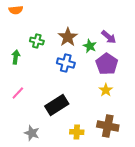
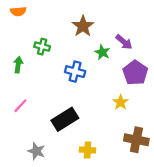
brown star: (68, 37) -> (83, 26), moved
purple pentagon: (107, 64) -> (135, 73), moved
brown cross: (108, 126) -> (136, 140), moved

